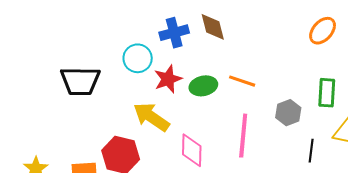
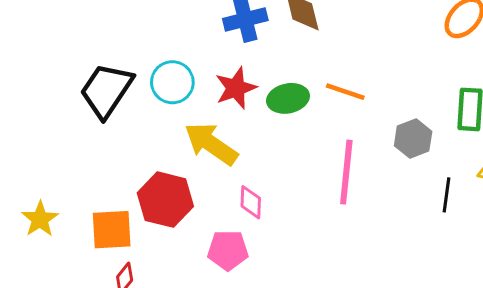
cyan circle: (138, 58) -> (172, 82), moved
black trapezoid: (80, 81) -> (106, 90), turned 123
pink diamond: (192, 150) -> (251, 202), moved, size x0.7

